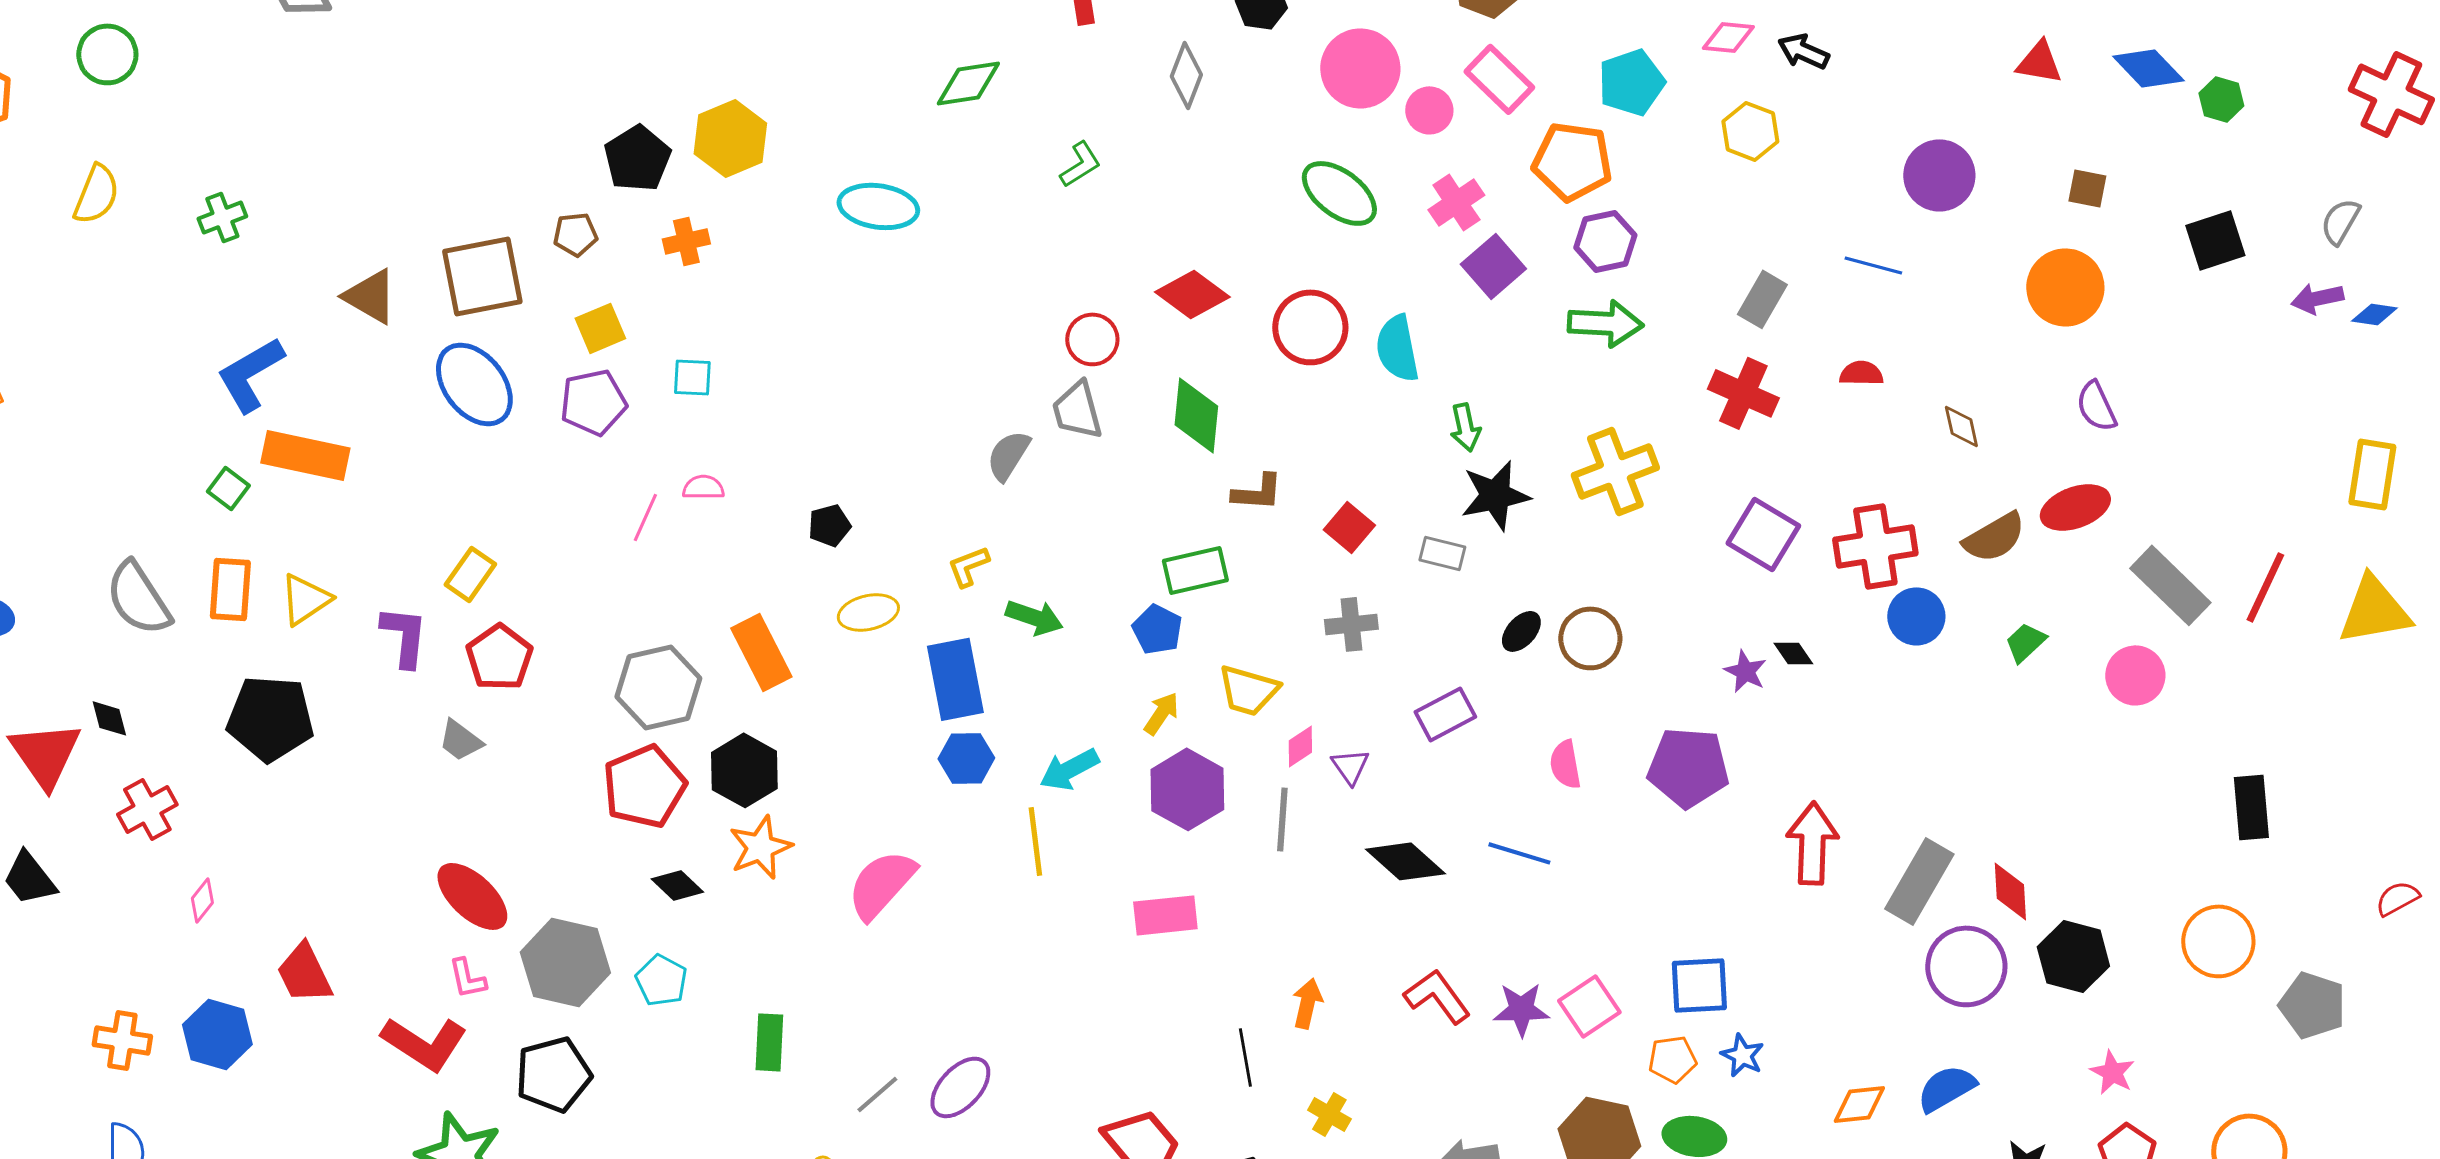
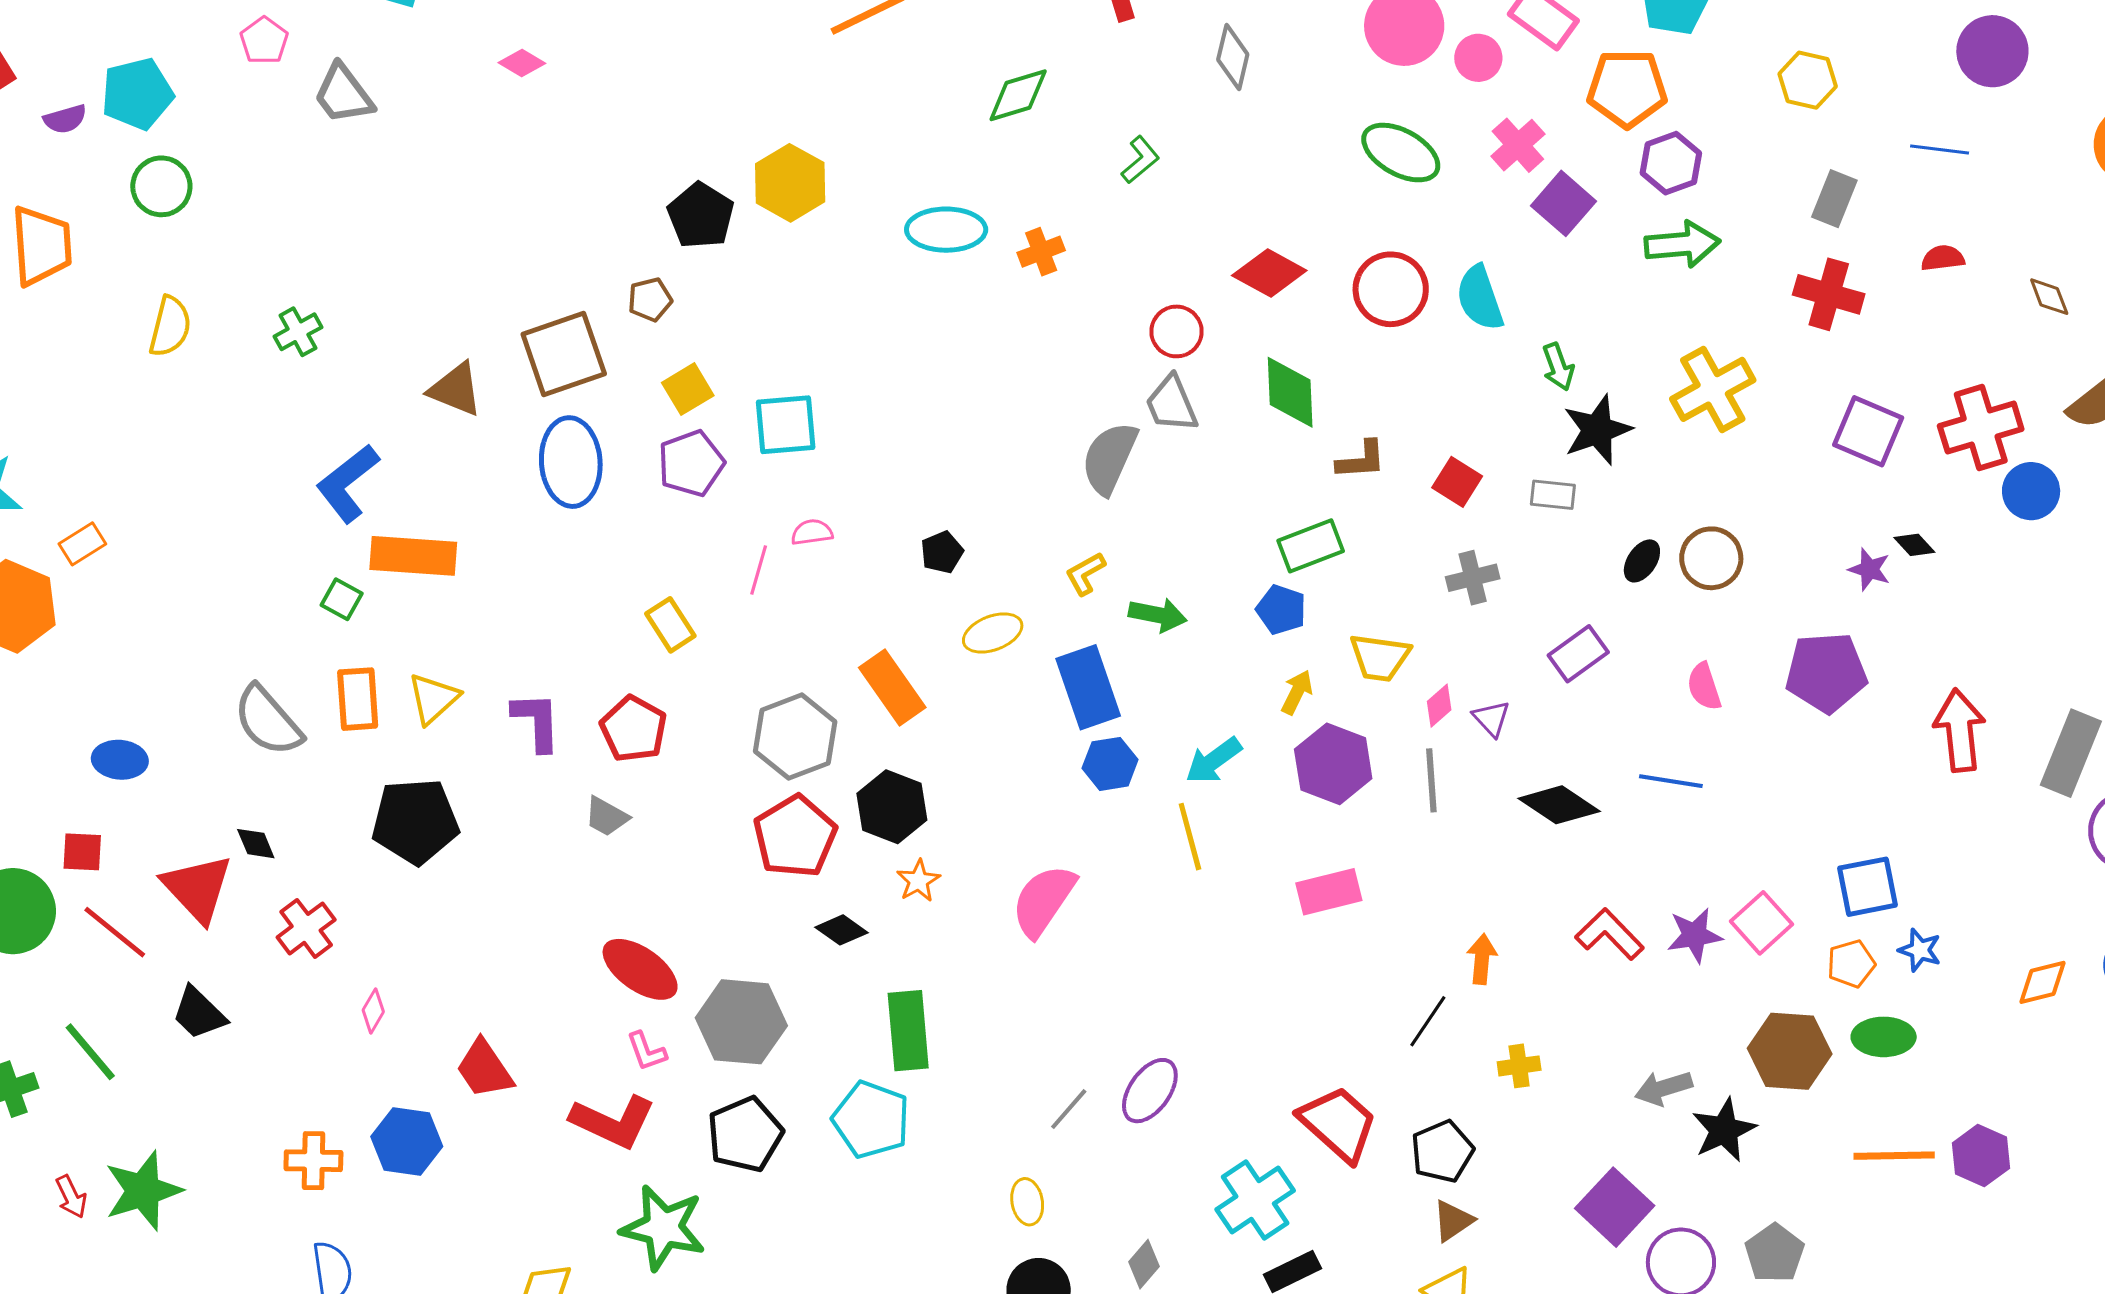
yellow hexagon: (1750, 131) -> (1808, 80), moved
orange cross: (686, 241) -> (1041, 252), moved
cyan square: (692, 377) -> (786, 425), size x1.6
blue ellipse: (474, 384) -> (571, 462), turned 42
gray semicircle: (1008, 455) -> (1109, 458), size x1.4
yellow rectangle: (470, 574) -> (670, 625), moved, turned -60
orange star: (760, 847) -> (918, 881), size x0.7
cyan pentagon: (661, 980) -> (871, 1120), moved, size x1.5
green rectangle: (769, 1042) -> (908, 1031), moved, size x1.4
black line: (1245, 1057) -> (1428, 1021), turned 52
yellow cross: (1329, 1114) -> (1519, 1066), turned -30

